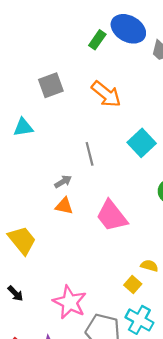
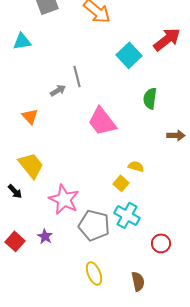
gray line: (90, 154) -> (77, 76), moved
orange triangle: (64, 206) -> (30, 116), moved, turned 36
yellow trapezoid: (22, 240) -> (31, 165), moved

